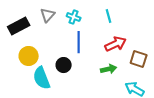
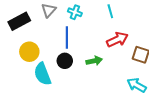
blue line: (79, 42) -> (67, 38), moved
green arrow: (109, 69) -> (94, 61), moved

